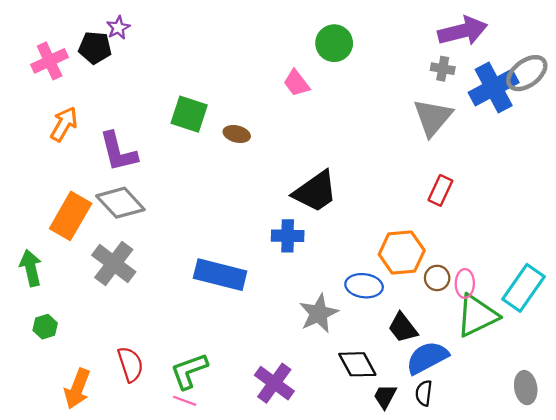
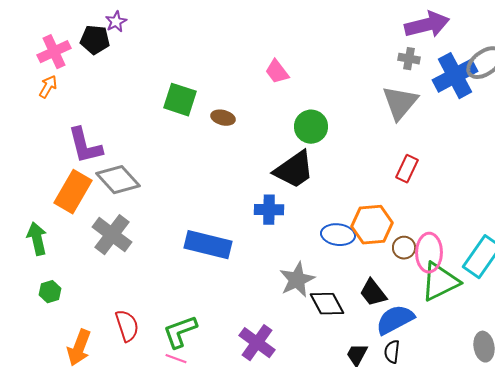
green circle: (334, 43) -> (311, 127), moved
orange arrow: (64, 124) -> (48, 87), moved, size x0.7
purple L-shape: (118, 152) -> (85, 146), moved
pink ellipse: (465, 283) -> (429, 253), size x1.5
blue ellipse: (364, 286) -> (338, 235), moved
black diamond: (357, 364) -> (327, 304), moved

